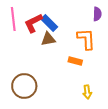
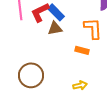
yellow arrow: (87, 92) -> (80, 85), moved, turned -96

